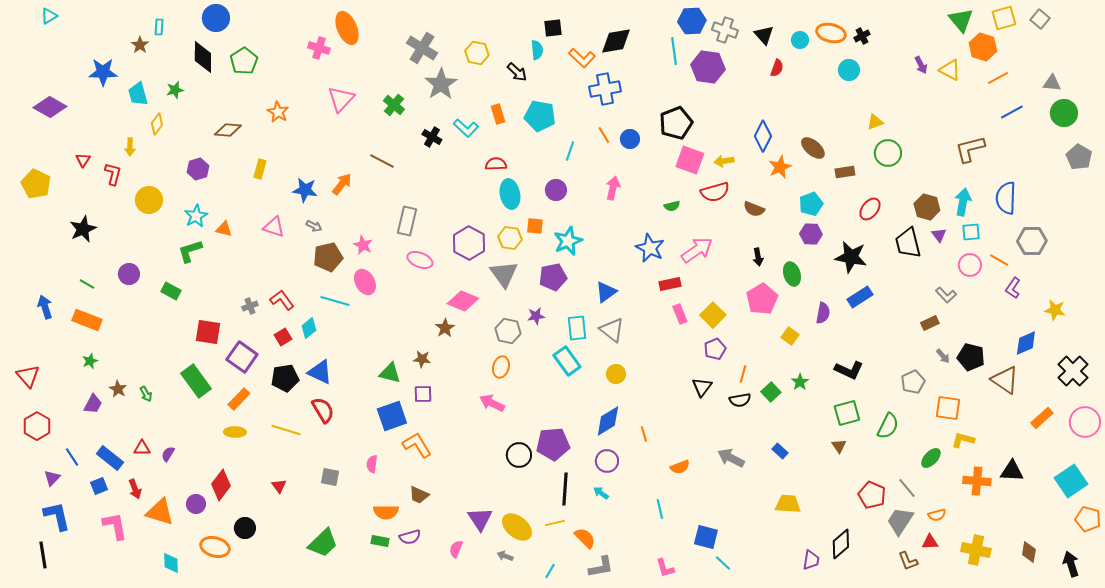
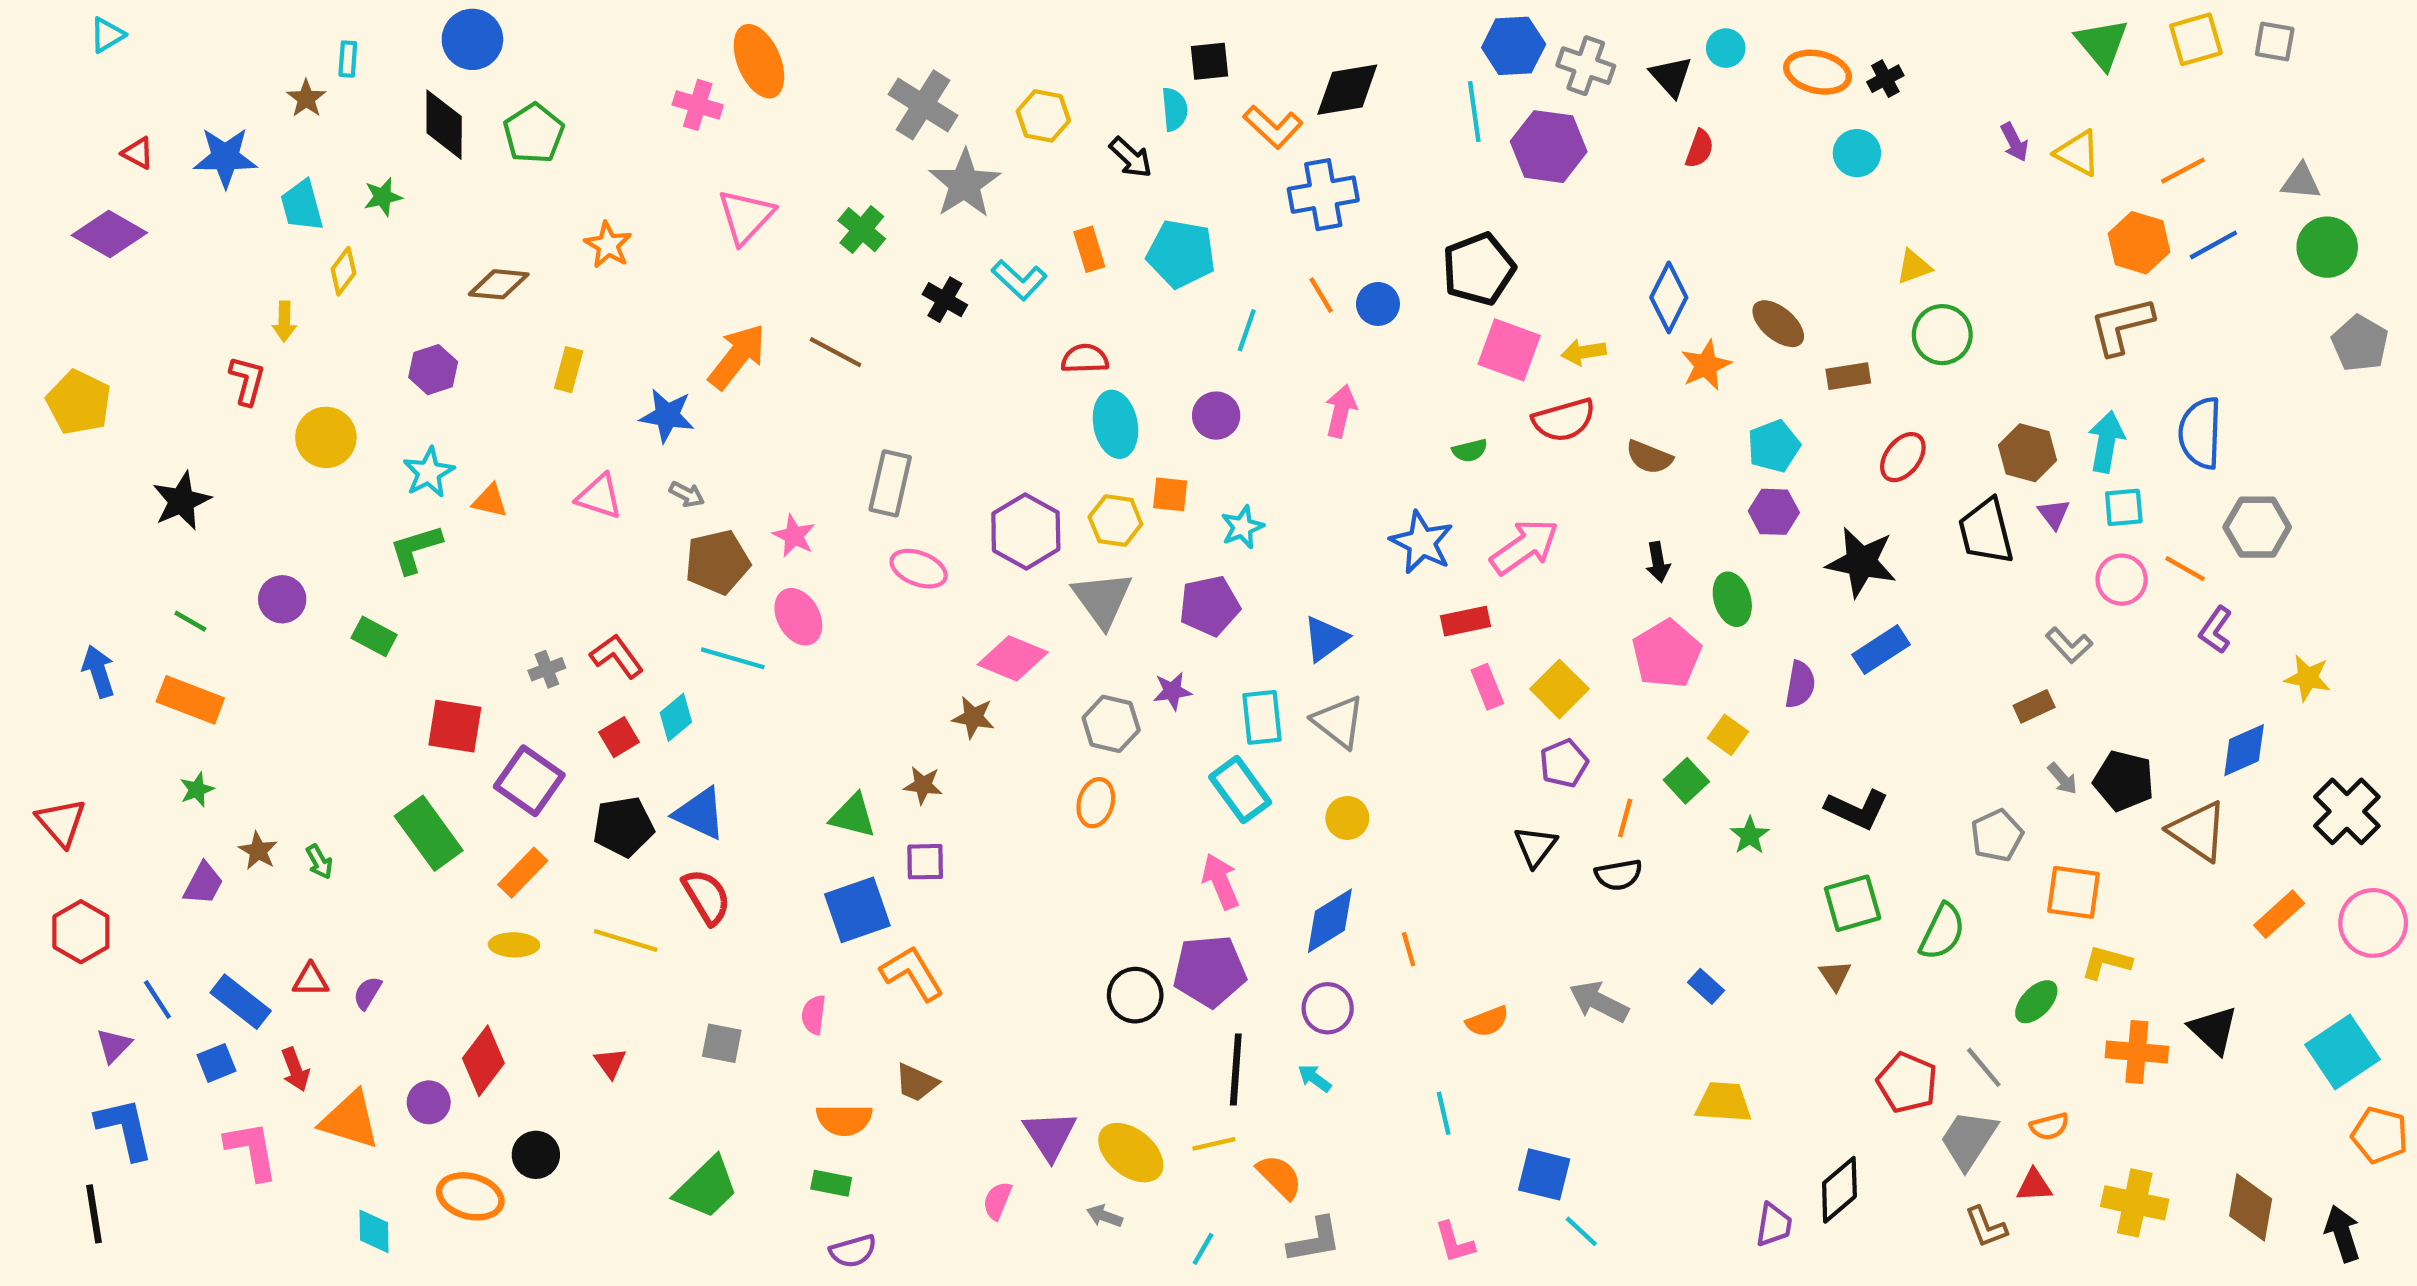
gray square: (1040, 19) -> (2275, 42), turned -30
cyan circle: (800, 40) -> (1726, 48), moved
orange hexagon: (983, 47) -> (2139, 243), moved
red triangle: (83, 160) -> (138, 153), moved, turned -35
orange arrow: (342, 184) -> (737, 356), moved, size x1.4
cyan star: (568, 241) -> (1242, 527), size x0.7
brown star: (445, 328) -> (973, 717), turned -30
green square: (771, 392) -> (1686, 781), moved
pink arrow: (492, 403) -> (1220, 881), moved, turned 40
black triangle: (1012, 471) -> (2213, 1030), turned 40
purple semicircle: (410, 537) -> (853, 1251), moved
brown diamond: (1029, 552) -> (2251, 1207), size x1.4

